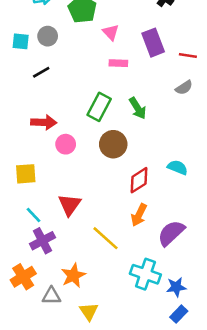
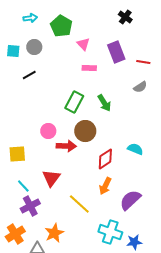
red arrow: (44, 122) -> (66, 146), moved

